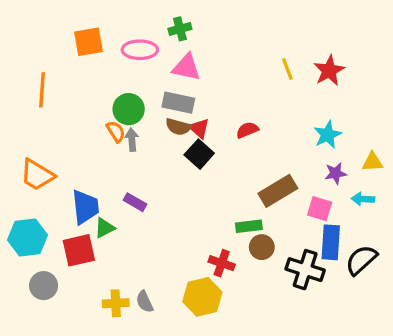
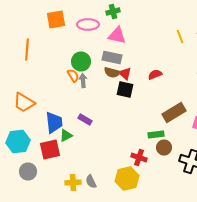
black square: (199, 154) -> (125, 90), turned -30

